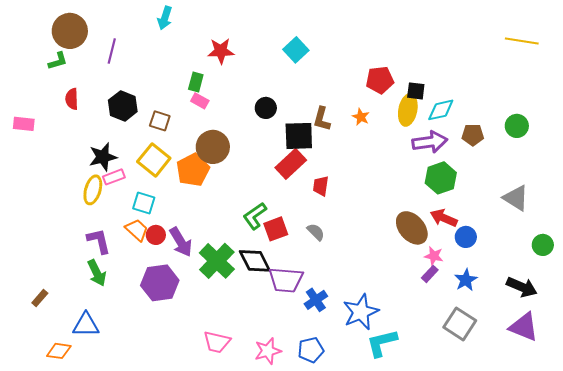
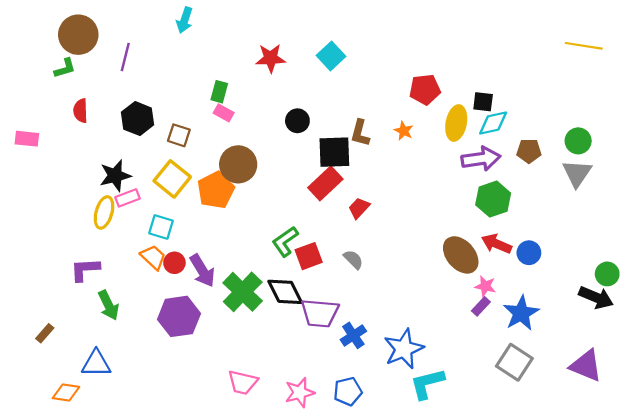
red star: (221, 51) -> (271, 58), moved
black square: (416, 91) -> (483, 102), moved
red trapezoid: (321, 186) -> (359, 208), turned 35
gray triangle: (516, 198) -> (577, 173), moved, turned 32
blue circle: (466, 237) -> (529, 253), moved
purple L-shape: (99, 241) -> (85, 269), moved, turned -80
blue star: (466, 280) -> (521, 313), size x1.4
black arrow: (522, 287) -> (596, 297), moved

